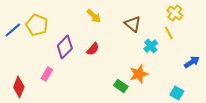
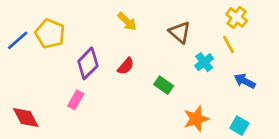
blue arrow: (192, 62) -> (245, 81), moved, turned -119
pink rectangle: (47, 74) -> (76, 100), moved
orange star: (139, 74) -> (196, 119), moved
green rectangle: (121, 86) -> (164, 85), moved
red diamond: (19, 87) -> (26, 117), turned -50

